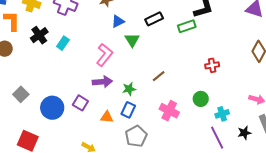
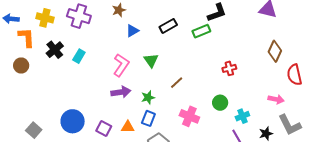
green triangle: (132, 40) -> (151, 60), moved
gray square: (21, 94) -> (34, 130), moved
purple square: (80, 103) -> (104, 129), moved

